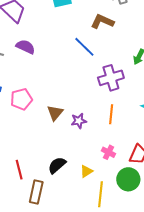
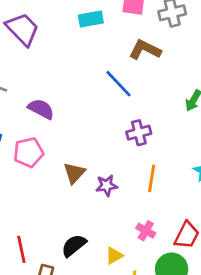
purple semicircle: (26, 47) -> (41, 109), moved
purple cross: (111, 78) -> (139, 133), moved, size x0.7

